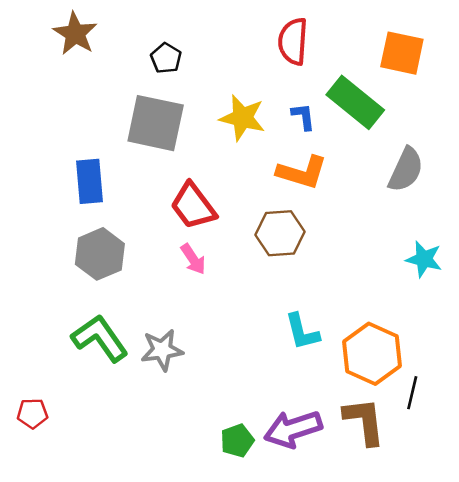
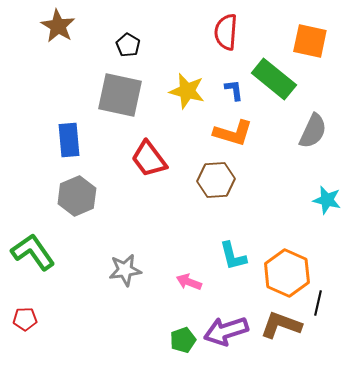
pink arrow: (193, 259) -> (189, 282), moved, turned 145
green L-shape: (100, 338) -> (33, 252), moved
brown L-shape: (364, 421) -> (281, 325), turned -63

